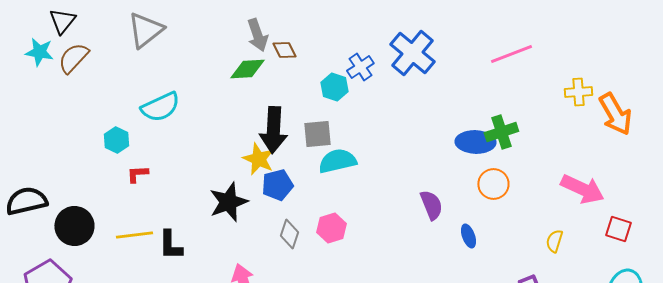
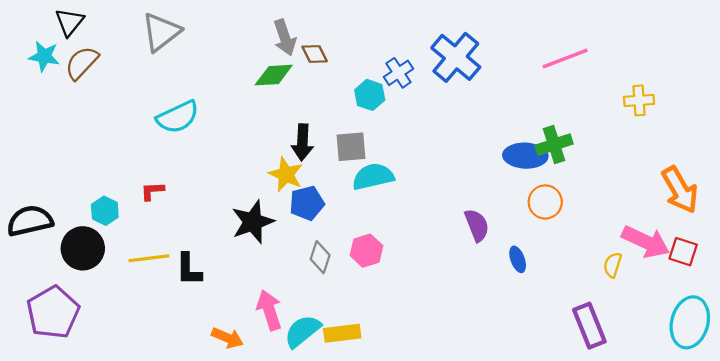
orange arrow: (615, 114) -> (680, 190), moved
black arrow: (273, 130) -> (302, 142), size x0.7
cyan hexagon: (116, 140) -> (105, 211), moved
pink arrow: (582, 189) -> (646, 242), moved

